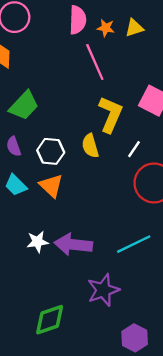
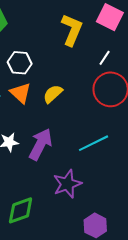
yellow semicircle: (90, 146) -> (53, 94), moved, turned 65
white line: (134, 149) -> (105, 58), moved
purple arrow: (73, 245) -> (40, 144), turned 112

